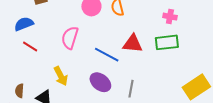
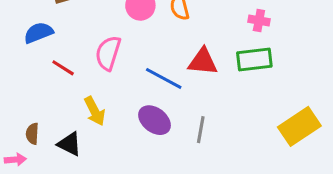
red line: (30, 46) -> (63, 68), moved

